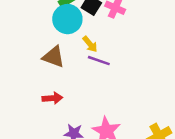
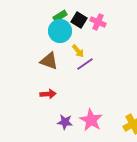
purple line: (99, 61) -> (85, 64), turned -54

